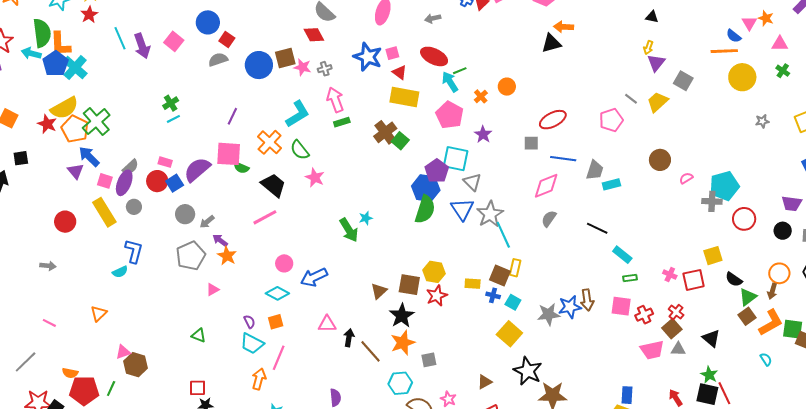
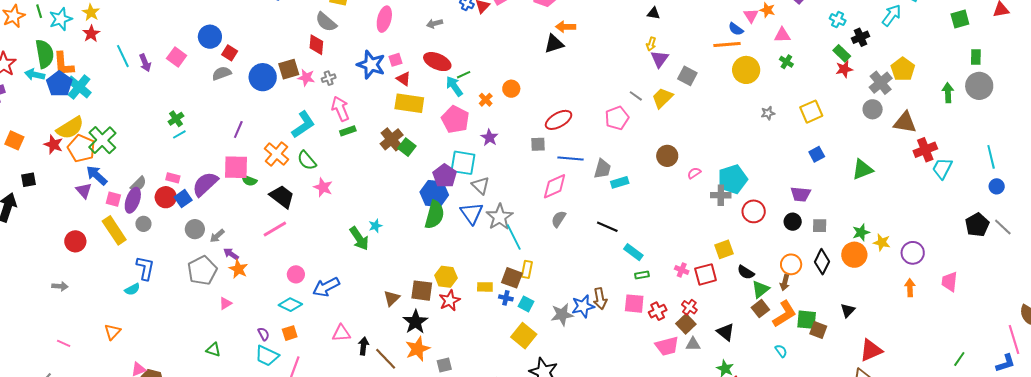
red diamond: (314, 35) -> (316, 45), turned 35
purple arrow: (142, 46) -> (145, 63), size x0.7

